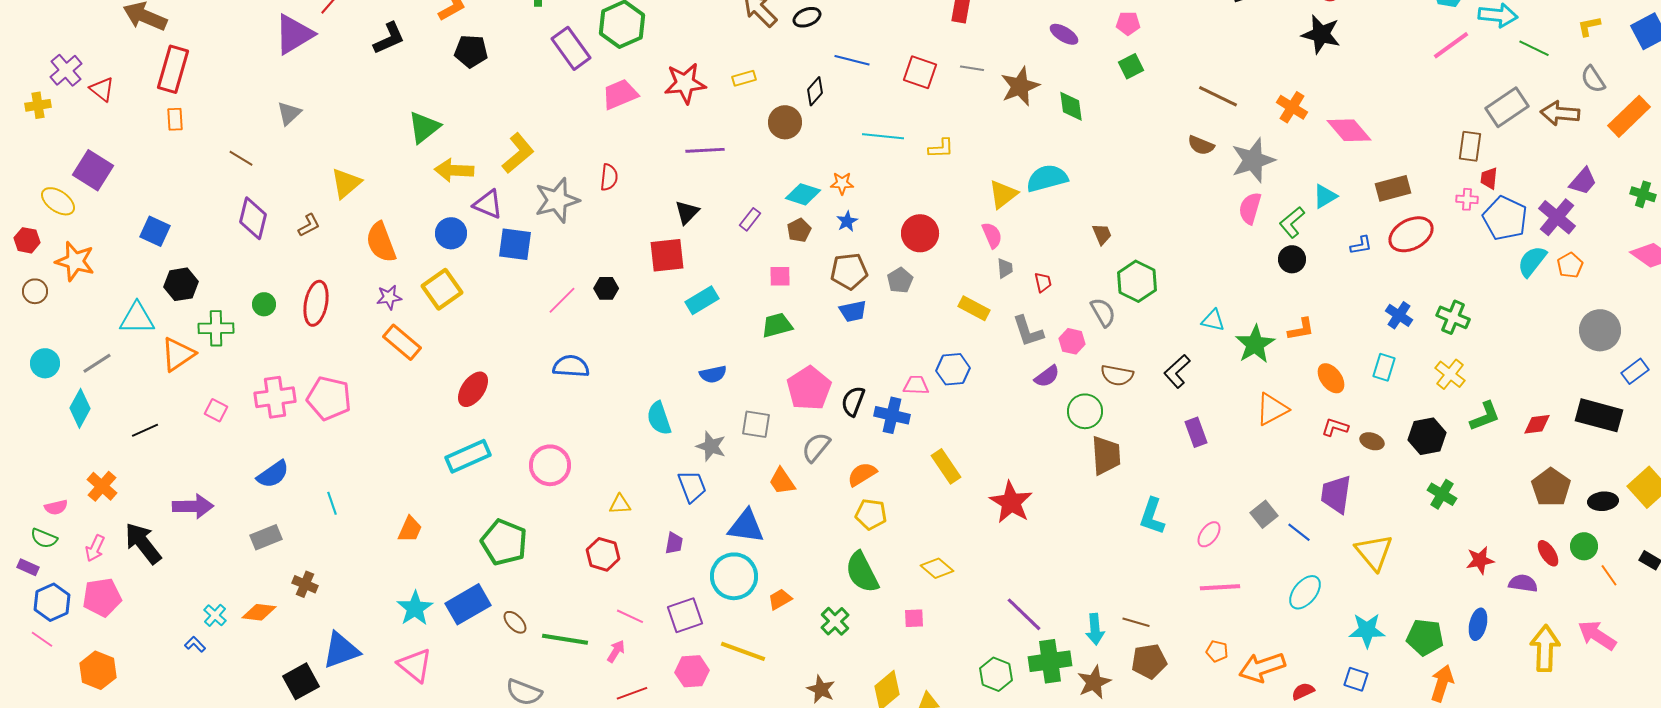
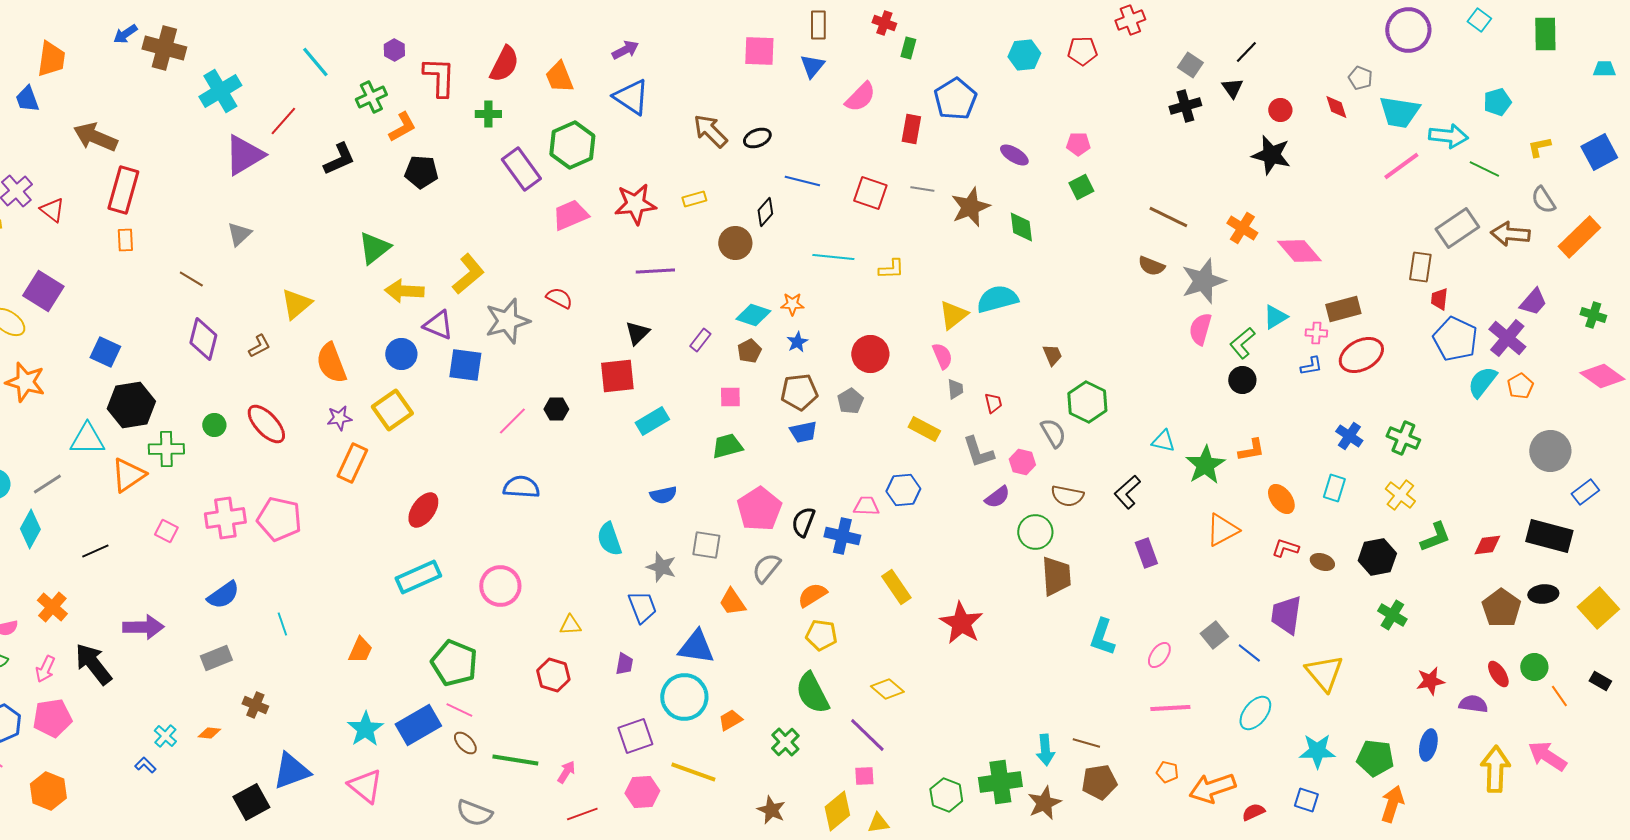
red semicircle: (609, 177) -> (559, 298), turned -68
pink cross: (1467, 199) -> (1316, 333), moved
black hexagon: (181, 284) -> (131, 405), size x1.4
red ellipse: (316, 303) -> (266, 424), turned -54
orange rectangle: (402, 342) -> (352, 463), turned 75
black ellipse: (1603, 501) -> (1543, 594), moved
orange diamond: (259, 612) -> (209, 733), size x0.7
purple line: (1024, 614) -> (867, 735), moved
pink line: (630, 616) -> (459, 710), moved
pink square: (914, 618) -> (864, 776), moved

